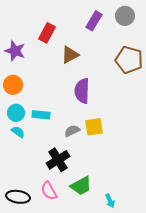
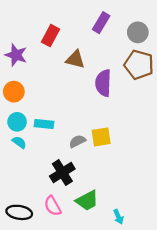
gray circle: (125, 16) -> (138, 32), moved
brown triangle: (70, 55) -> (75, 59), turned 42
purple semicircle: (82, 91) -> (103, 83), moved

